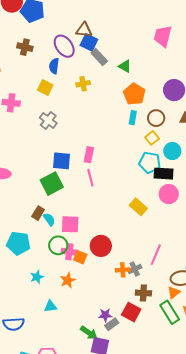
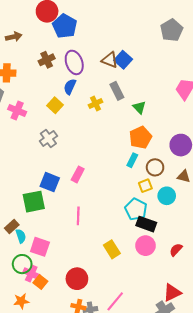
blue square: (89, 42) -> (123, 60), moved
purple ellipse: (64, 46) -> (74, 62), moved
brown cross: (25, 47) -> (47, 60), turned 35
yellow cross: (83, 84) -> (95, 104), moved, turned -32
cyan circle: (172, 151) -> (167, 196), moved
pink rectangle: (89, 155) -> (78, 174), moved
pink line: (90, 178) -> (78, 216), moved
red circle: (101, 246) -> (77, 279), moved

